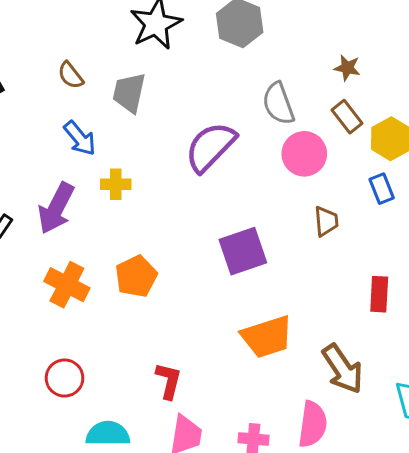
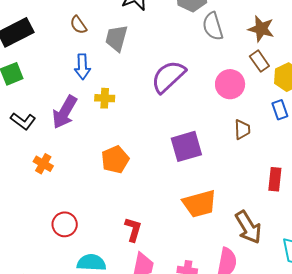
brown star: (347, 68) -> (261, 29), size x1.5
gray semicircle: (278, 104) -> (213, 26), moved
blue arrow: (80, 138) -> (82, 67), turned 35
orange cross: (67, 285) -> (43, 164), moved, size x0.7

